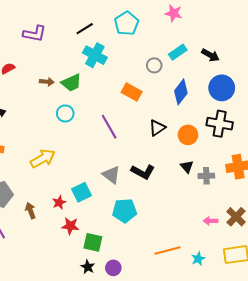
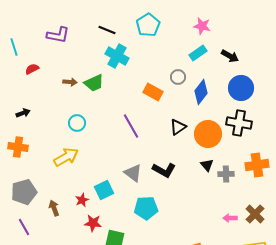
pink star: (174, 13) -> (202, 26), moved
black line: (85, 29) -> (107, 30), turned 54
gray circle: (154, 65) -> (178, 77), moved
cyan circle: (65, 113) -> (77, 123), moved
orange circle: (188, 135) -> (208, 134), size x1.4

